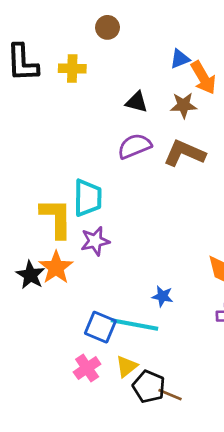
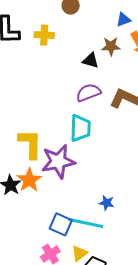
blue triangle: (180, 59) -> (123, 20), moved
brown star: (183, 105) -> (111, 46), moved
cyan trapezoid: (88, 198) -> (80, 128), moved
purple star: (95, 241) -> (58, 161), size x1.6

